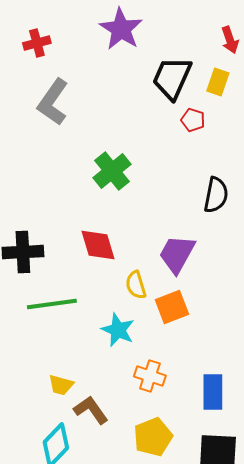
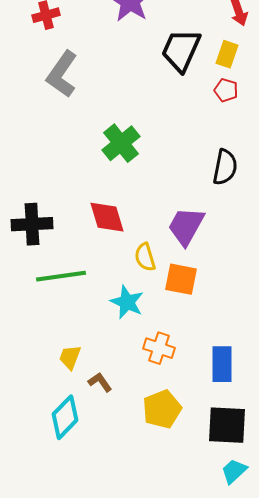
red pentagon: (193, 120) -> (226, 90), moved
orange square: (172, 307) -> (181, 279), turned 32
yellow trapezoid: (61, 385) -> (70, 357), turned 96
brown L-shape: (91, 410) -> (100, 382), size x0.7

